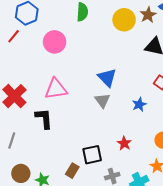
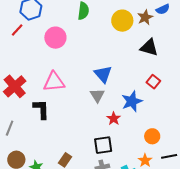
blue star: (139, 104) -> (132, 101), size x1.5
red star: (124, 143) -> (114, 119), moved
black square: (92, 155) -> (103, 145), moved

